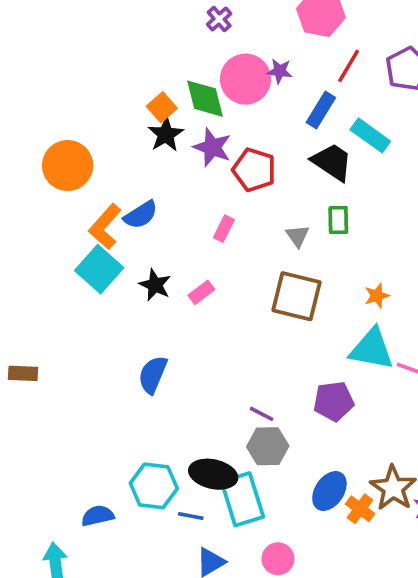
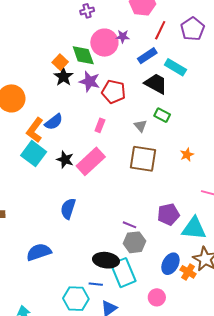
purple cross: (219, 19) -> (87, 11), turned 32
blue rectangle: (321, 110) -> (147, 56), turned 30
green rectangle: (338, 220) -> (162, 115), turned -56
pink rectangle: (201, 292) -> (91, 161), size x2.0
cyan triangle: (372, 349) -> (194, 228), moved
cyan hexagon: (154, 486) -> (76, 299), moved
blue semicircle: (98, 516) -> (39, 252), moved, size x1.4
pink circle: (278, 559) -> (157, 297), moved

